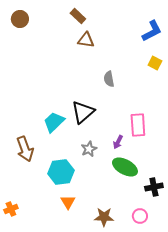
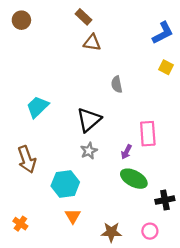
cyan trapezoid: (54, 122) -> (37, 107), moved
gray star: (89, 149) -> (89, 151), moved
orange cross: (11, 209) -> (20, 224), moved, turned -32

